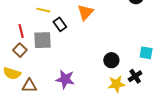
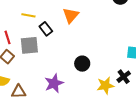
black circle: (111, 60) -> (82, 64), moved
purple star: (65, 79) -> (54, 83), turned -30

